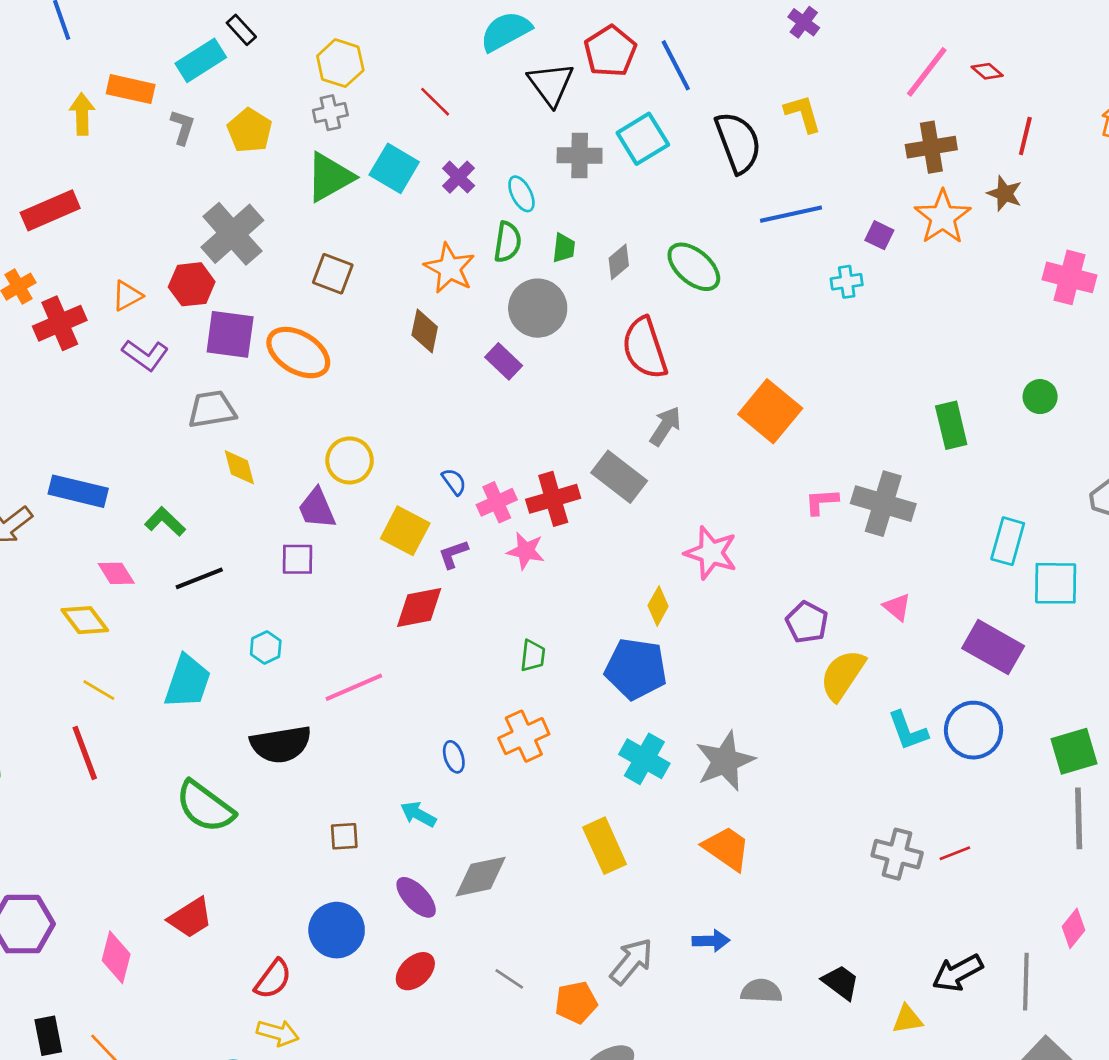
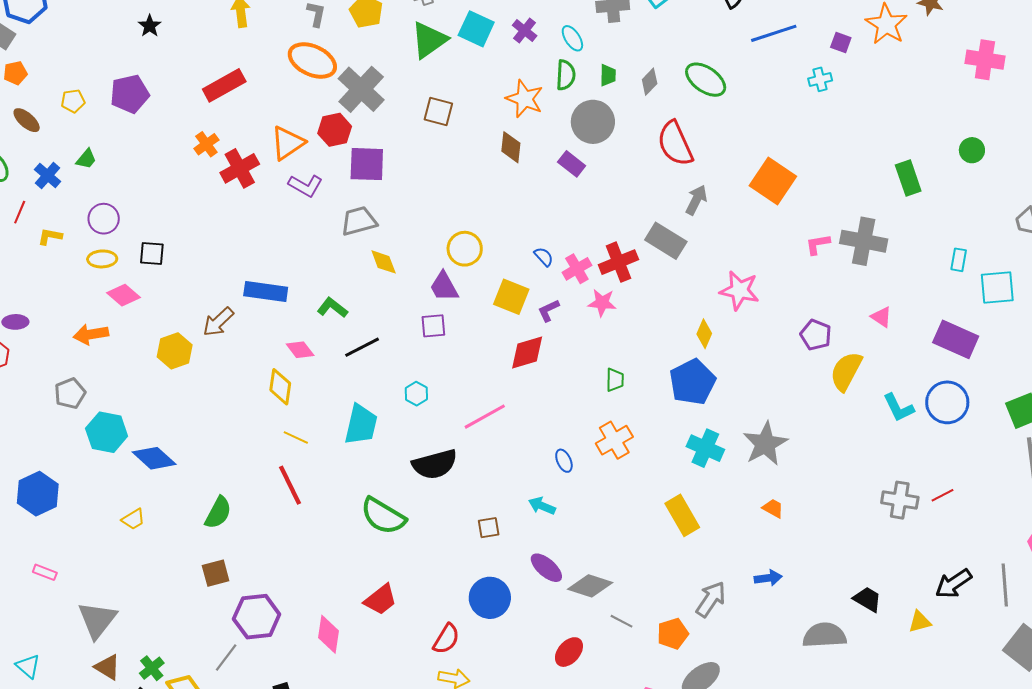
orange triangle: (127, 296) -> (288, 143), size x1.5
orange ellipse: (298, 353) -> (312, 60), moved
cyan rectangle: (1008, 541) -> (959, 260), size x0.7
yellow diamond: (85, 620) -> (280, 387), turned 51
blue pentagon: (636, 669) -> (692, 382), turned -30
orange trapezoid: (727, 848) -> (773, 508), size x0.6
gray diamond: (481, 877) -> (590, 586), moved, turned 36
red ellipse: (415, 971) -> (569, 652), moved
gray semicircle: (761, 991) -> (824, 635), moved, size x1.4

